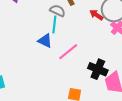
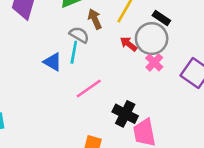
blue triangle: (45, 41) -> (53, 62), moved

